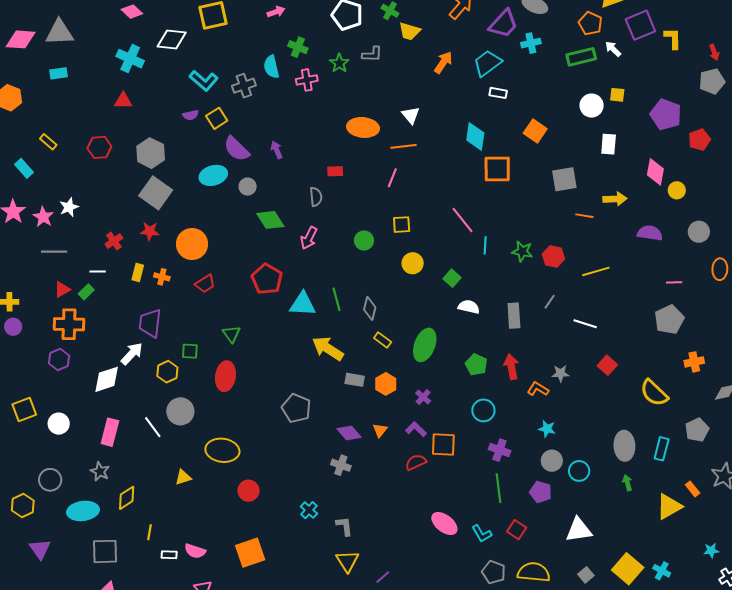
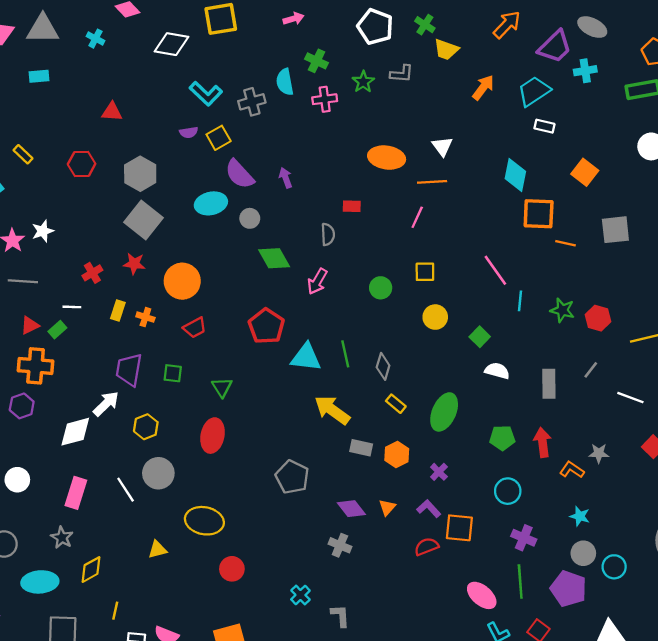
cyan cross: (130, 59) -> (95, 39), moved, size x0.6
orange line: (584, 216) -> (565, 243), moved
green square: (190, 351) -> (173, 373), moved
green pentagon: (476, 365) -> (502, 438), turned -30
purple pentagon: (541, 492) -> (568, 589), size x1.4
pink ellipse: (444, 523) -> (482, 595), moved

